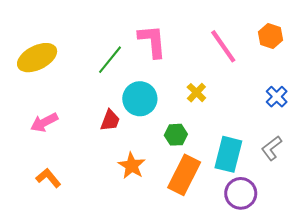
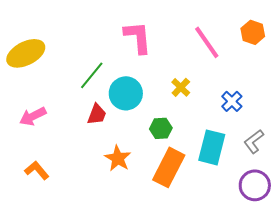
green line: (110, 60) -> (92, 75), moved
blue cross: (277, 97) -> (232, 101), moved
purple circle: (241, 193) -> (255, 185), moved

